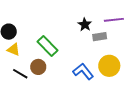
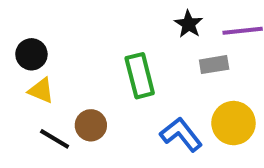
black star: (85, 24) -> (189, 24), moved
green rectangle: (48, 46) -> (140, 76), moved, turned 30

